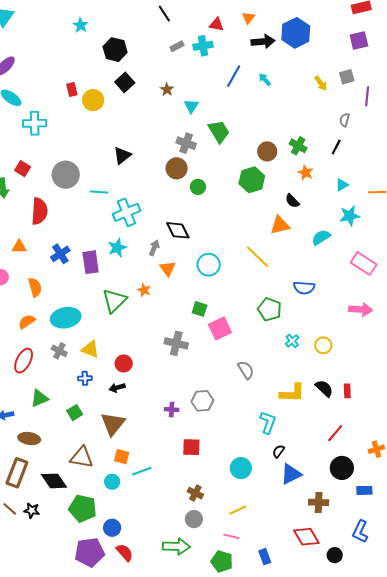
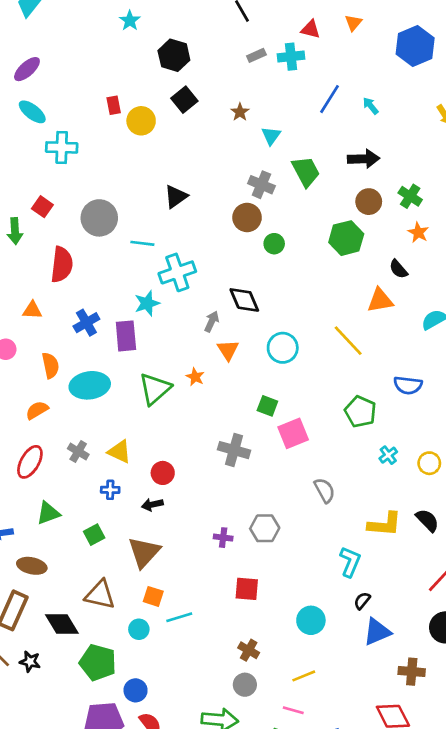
black arrow: (263, 42) -> (363, 159), moved
cyan star: (117, 248) -> (147, 303), moved
cyan ellipse: (66, 318) -> (90, 385), moved

